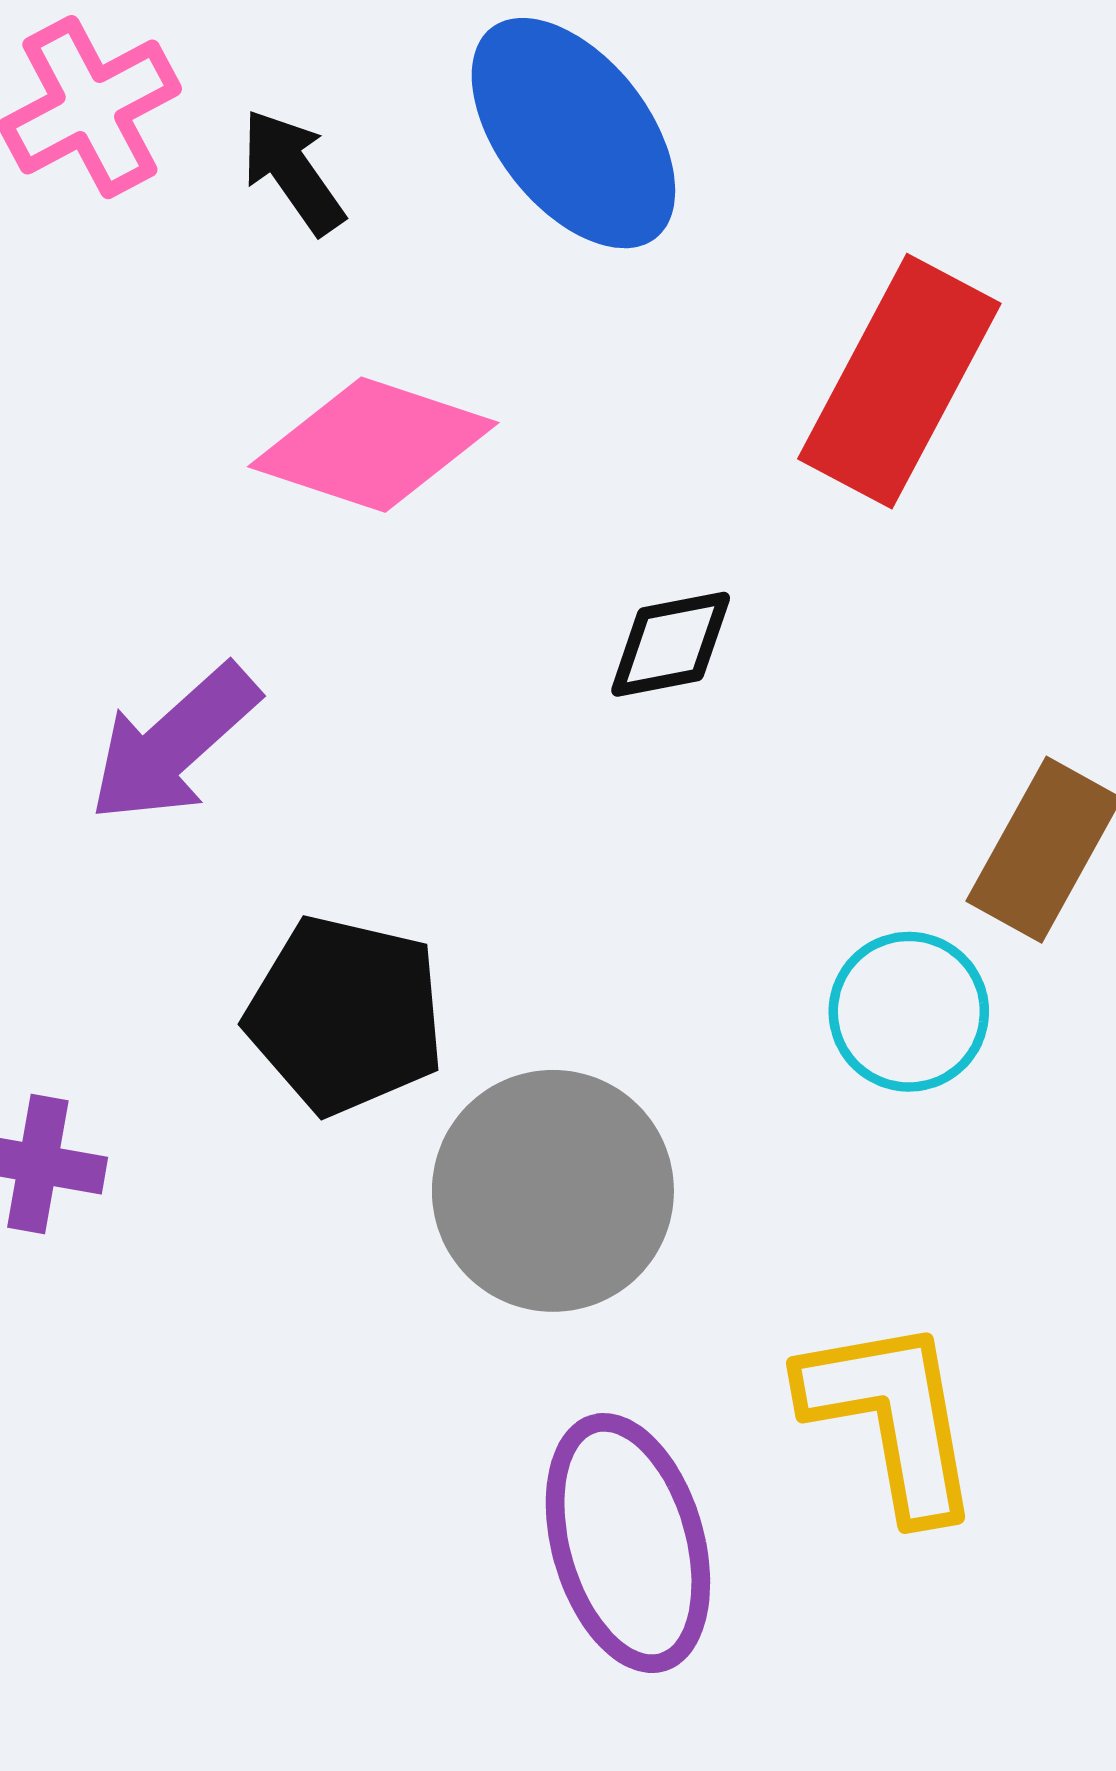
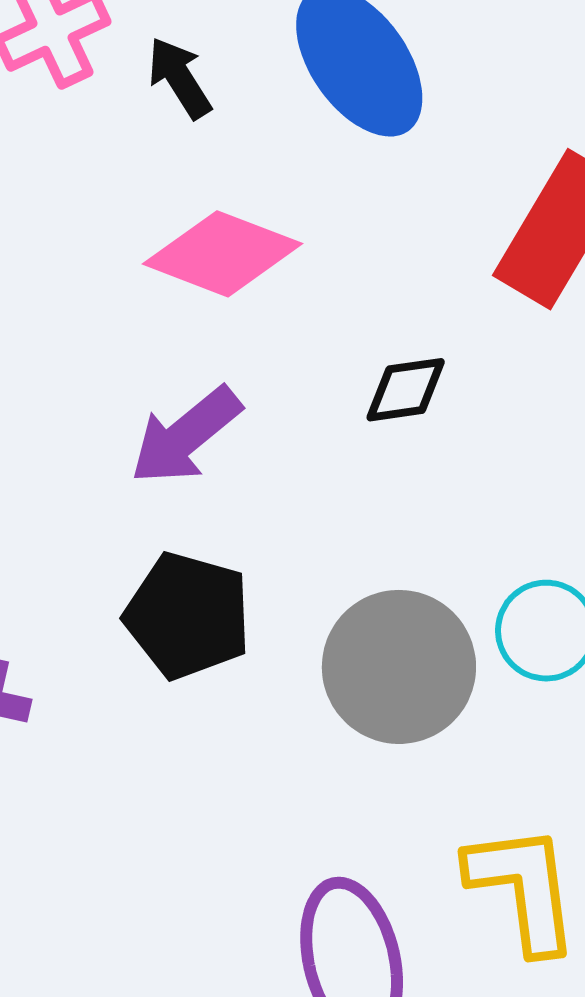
purple arrow: (174, 744) -> (186, 436), moved
gray circle: (553, 1191) -> (399, 667), moved

